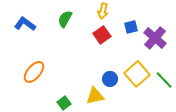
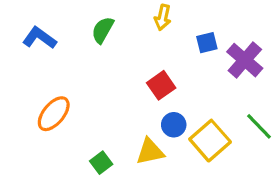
red square: (102, 35) -> (161, 85), moved
yellow square: (137, 74) -> (210, 141), moved

